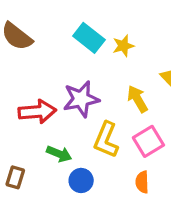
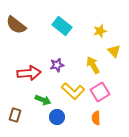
yellow star: (123, 46) -> (100, 31), moved
purple star: (81, 99) -> (57, 65), size x0.6
yellow L-shape: (106, 140) -> (73, 91), turned -70

